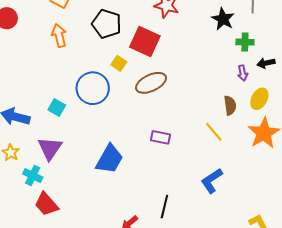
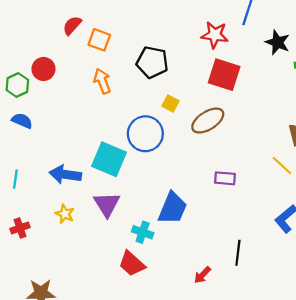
red square: (145, 42) -> (224, 75), moved
cyan square: (57, 108) -> (109, 159), size x1.8
cyan cross: (33, 176) -> (143, 232), moved
red trapezoid: (46, 204) -> (132, 264), moved

